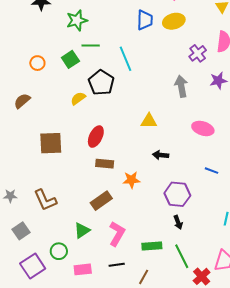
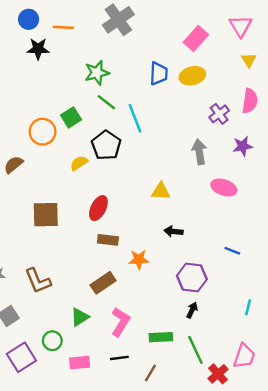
green star: (77, 20) -> (97, 73), moved
green line: (91, 45) -> (106, 102), moved, turned 36
orange circle: (37, 63) -> (43, 132), moved, size x1.5
pink ellipse: (203, 128) -> (224, 188), moved
black arrow: (178, 222) -> (192, 310), turned -136

